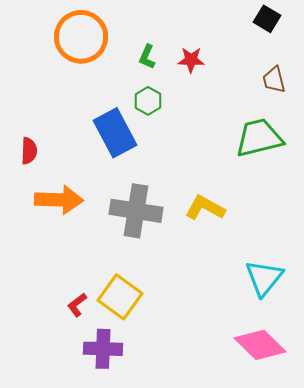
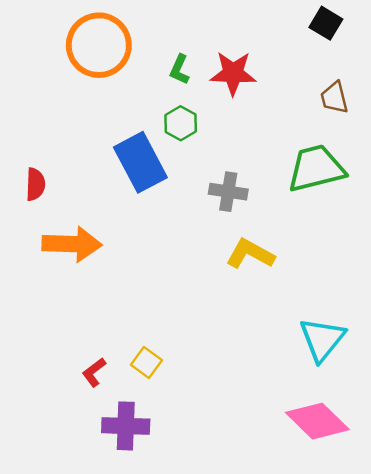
red star: (191, 60) -> (233, 73), size x1.4
gray cross: (136, 211) -> (228, 192), moved, size x0.6
yellow square: (120, 297) -> (146, 362), size x0.6

